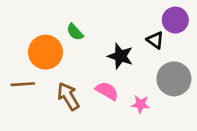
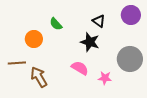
black triangle: (155, 40) -> (99, 21), moved
orange circle: (45, 52) -> (34, 39), size x0.7
brown arrow: (68, 96) -> (39, 77), moved

